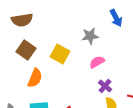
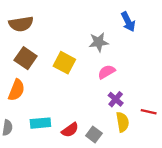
orange semicircle: (35, 78) -> (16, 90), moved

